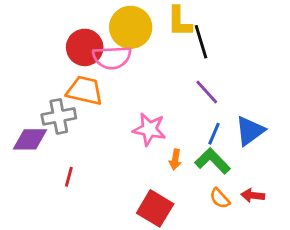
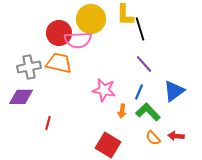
gray cross: (59, 116) -> (29, 67), moved
blue line: (214, 134) -> (139, 92), moved

